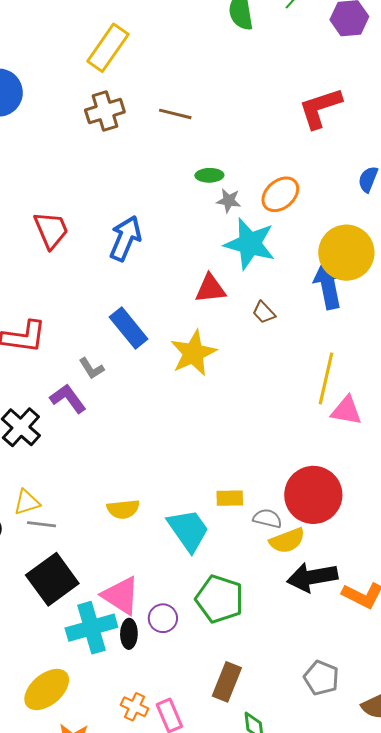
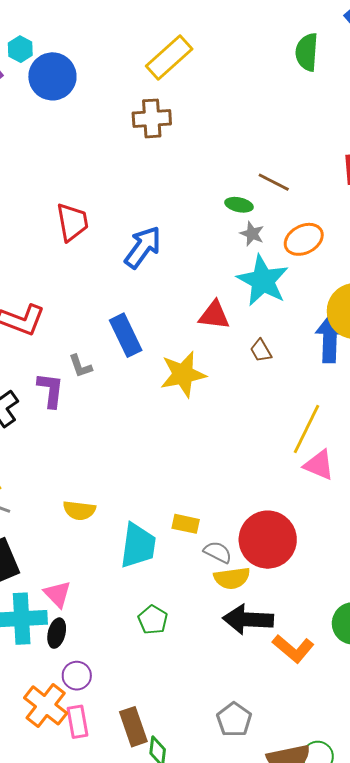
brown line: (175, 114) -> (274, 182), moved
purple L-shape: (68, 398) -> (51, 390), turned 30
cyan trapezoid: (188, 530) -> (138, 546), turned 30
pink triangle: (121, 596) -> (57, 594), size x0.7
green pentagon: (220, 599) -> (153, 620), size x0.6
purple circle: (163, 618) -> (77, 676), moved
brown rectangle: (227, 682) -> (133, 727), moved, turned -54
orange cross: (135, 707) -> (46, 705), size x1.6

